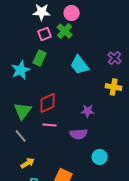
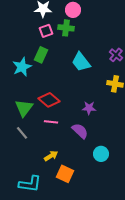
green cross: (65, 31) -> (66, 28), turned -35
red diamond: (48, 103) -> (49, 100), turned 65
purple semicircle: (79, 134) -> (80, 131), turned -132
yellow arrow: (28, 163) -> (51, 156), moved

